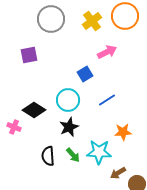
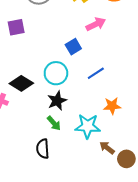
green arrow: (73, 155) -> (54, 123), moved
black semicircle: (48, 156) -> (43, 149), moved
brown arrow: (118, 173) -> (107, 148), turned 70

